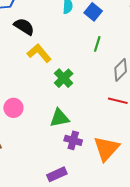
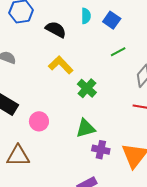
black semicircle: (24, 27) -> (56, 29), moved
green line: (97, 44) -> (118, 52), turned 49

